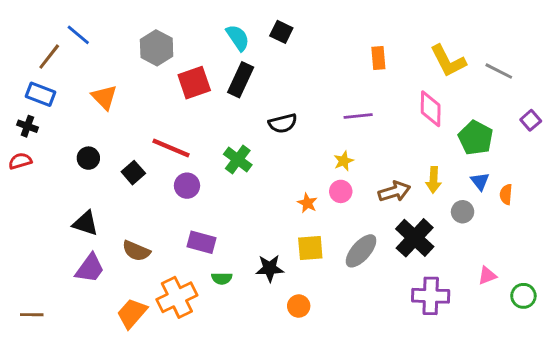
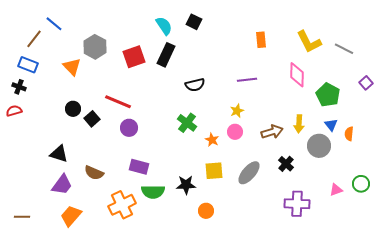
gray hexagon: (157, 48) -> (95, 47), moved
black circle: (88, 158) -> (73, 109), moved
green cross: (238, 160) -> (187, 123), moved
gray circle: (463, 212) -> (319, 146), size x1.5
black cross: (415, 238) -> (286, 164), size x0.6
green semicircle: (222, 278) -> (153, 192), size x1.6
green circle: (523, 296) -> (361, 184), moved
orange trapezoid: (132, 313) -> (71, 216), moved

